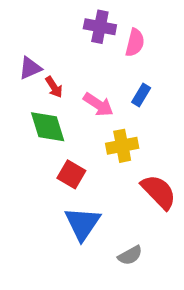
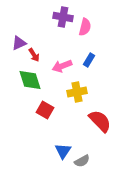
pink arrow: (98, 105) -> (62, 66), turned 126
blue triangle: (82, 224) -> (63, 151), moved, size x0.7

